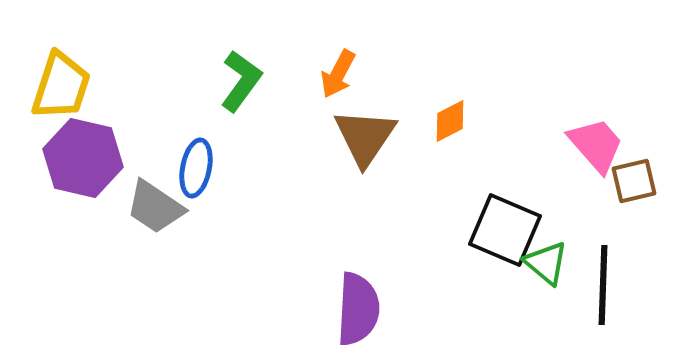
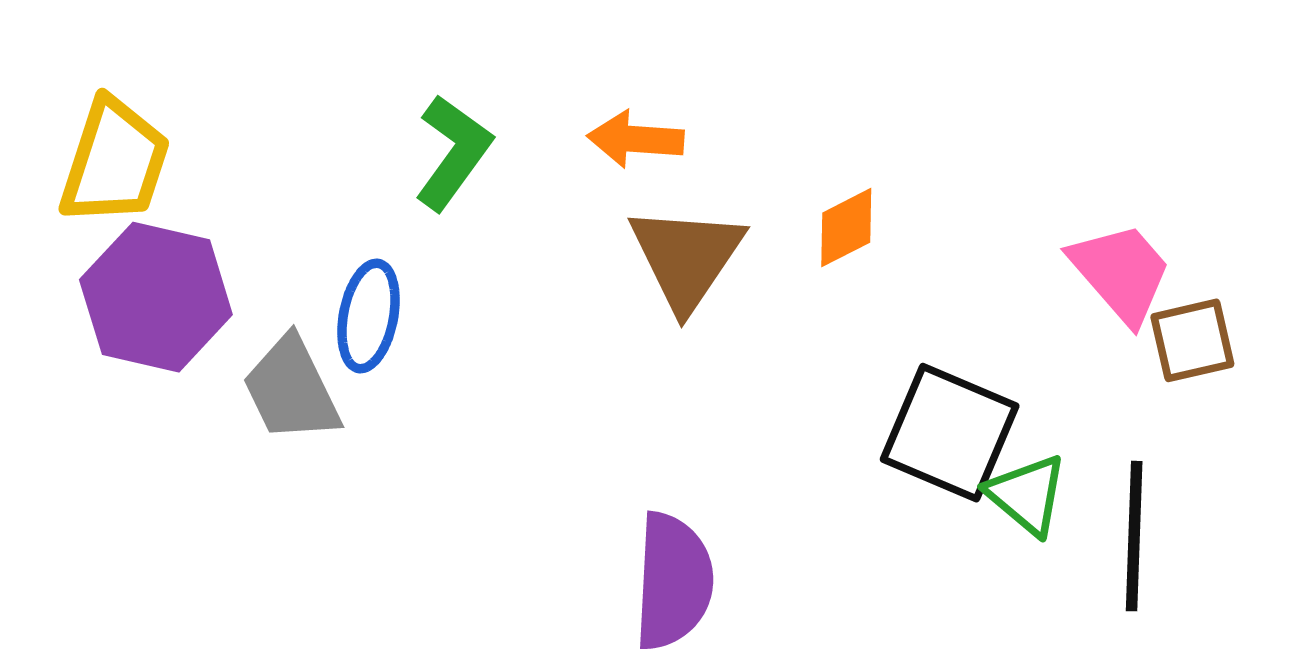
orange arrow: (338, 74) -> (636, 139), turned 66
gray trapezoid: (155, 207) -> (291, 389), turned 30

